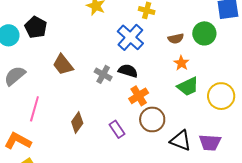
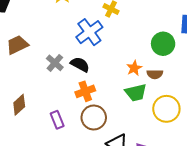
brown semicircle: (176, 39) -> (155, 74), moved
brown trapezoid: (63, 65) -> (17, 45), turned 90

